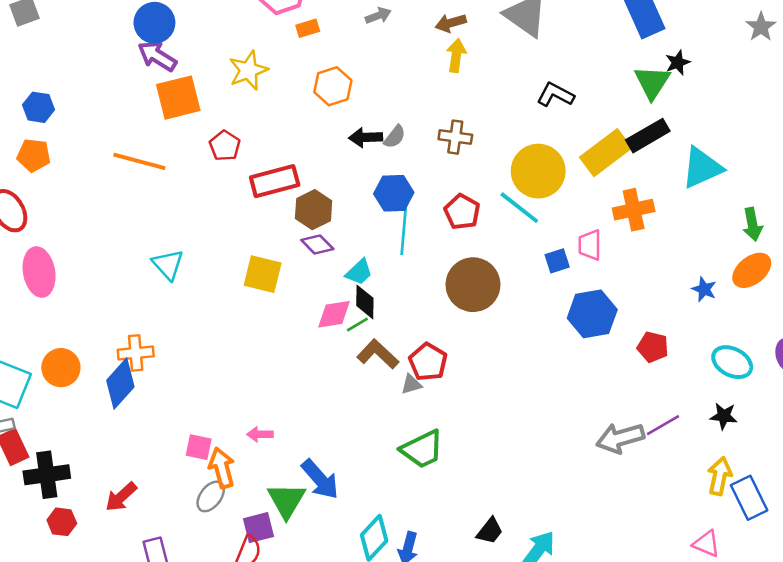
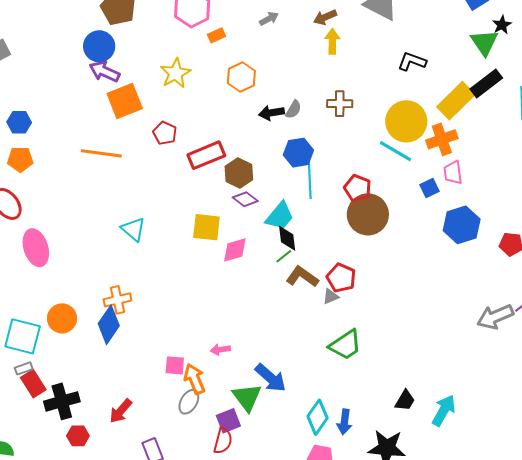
orange cross: (634, 210) -> (442, 139), moved
red pentagon: (462, 212) -> (358, 188), moved
cyan trapezoid: (359, 272) -> (280, 216), size x1.4
pink diamond: (334, 314) -> (235, 250), moved

